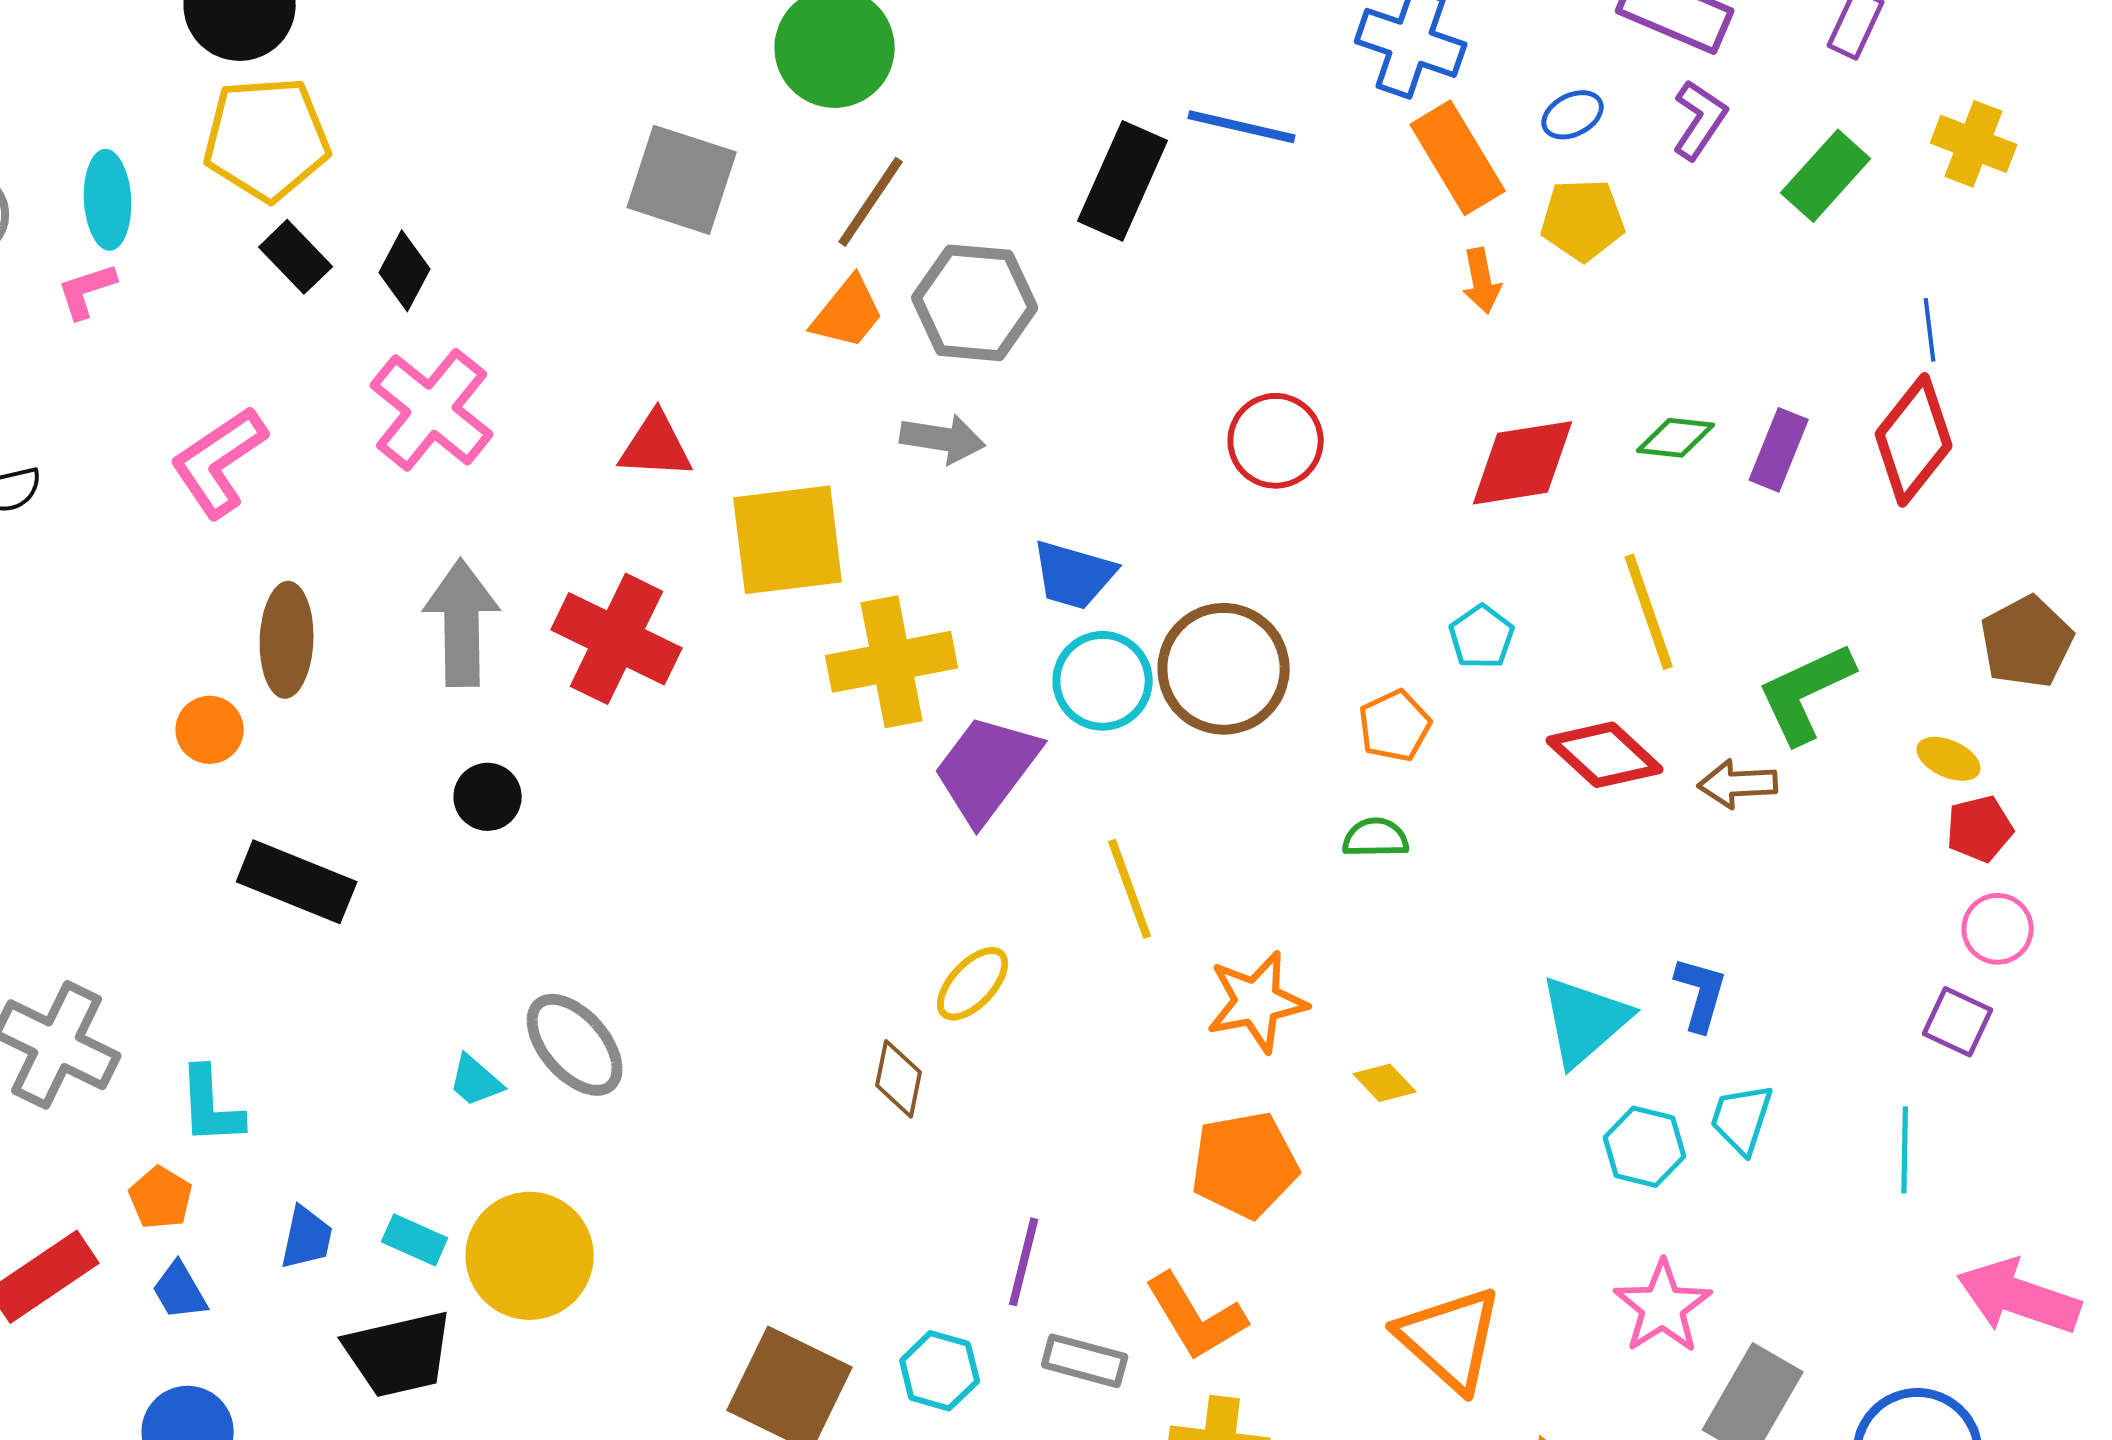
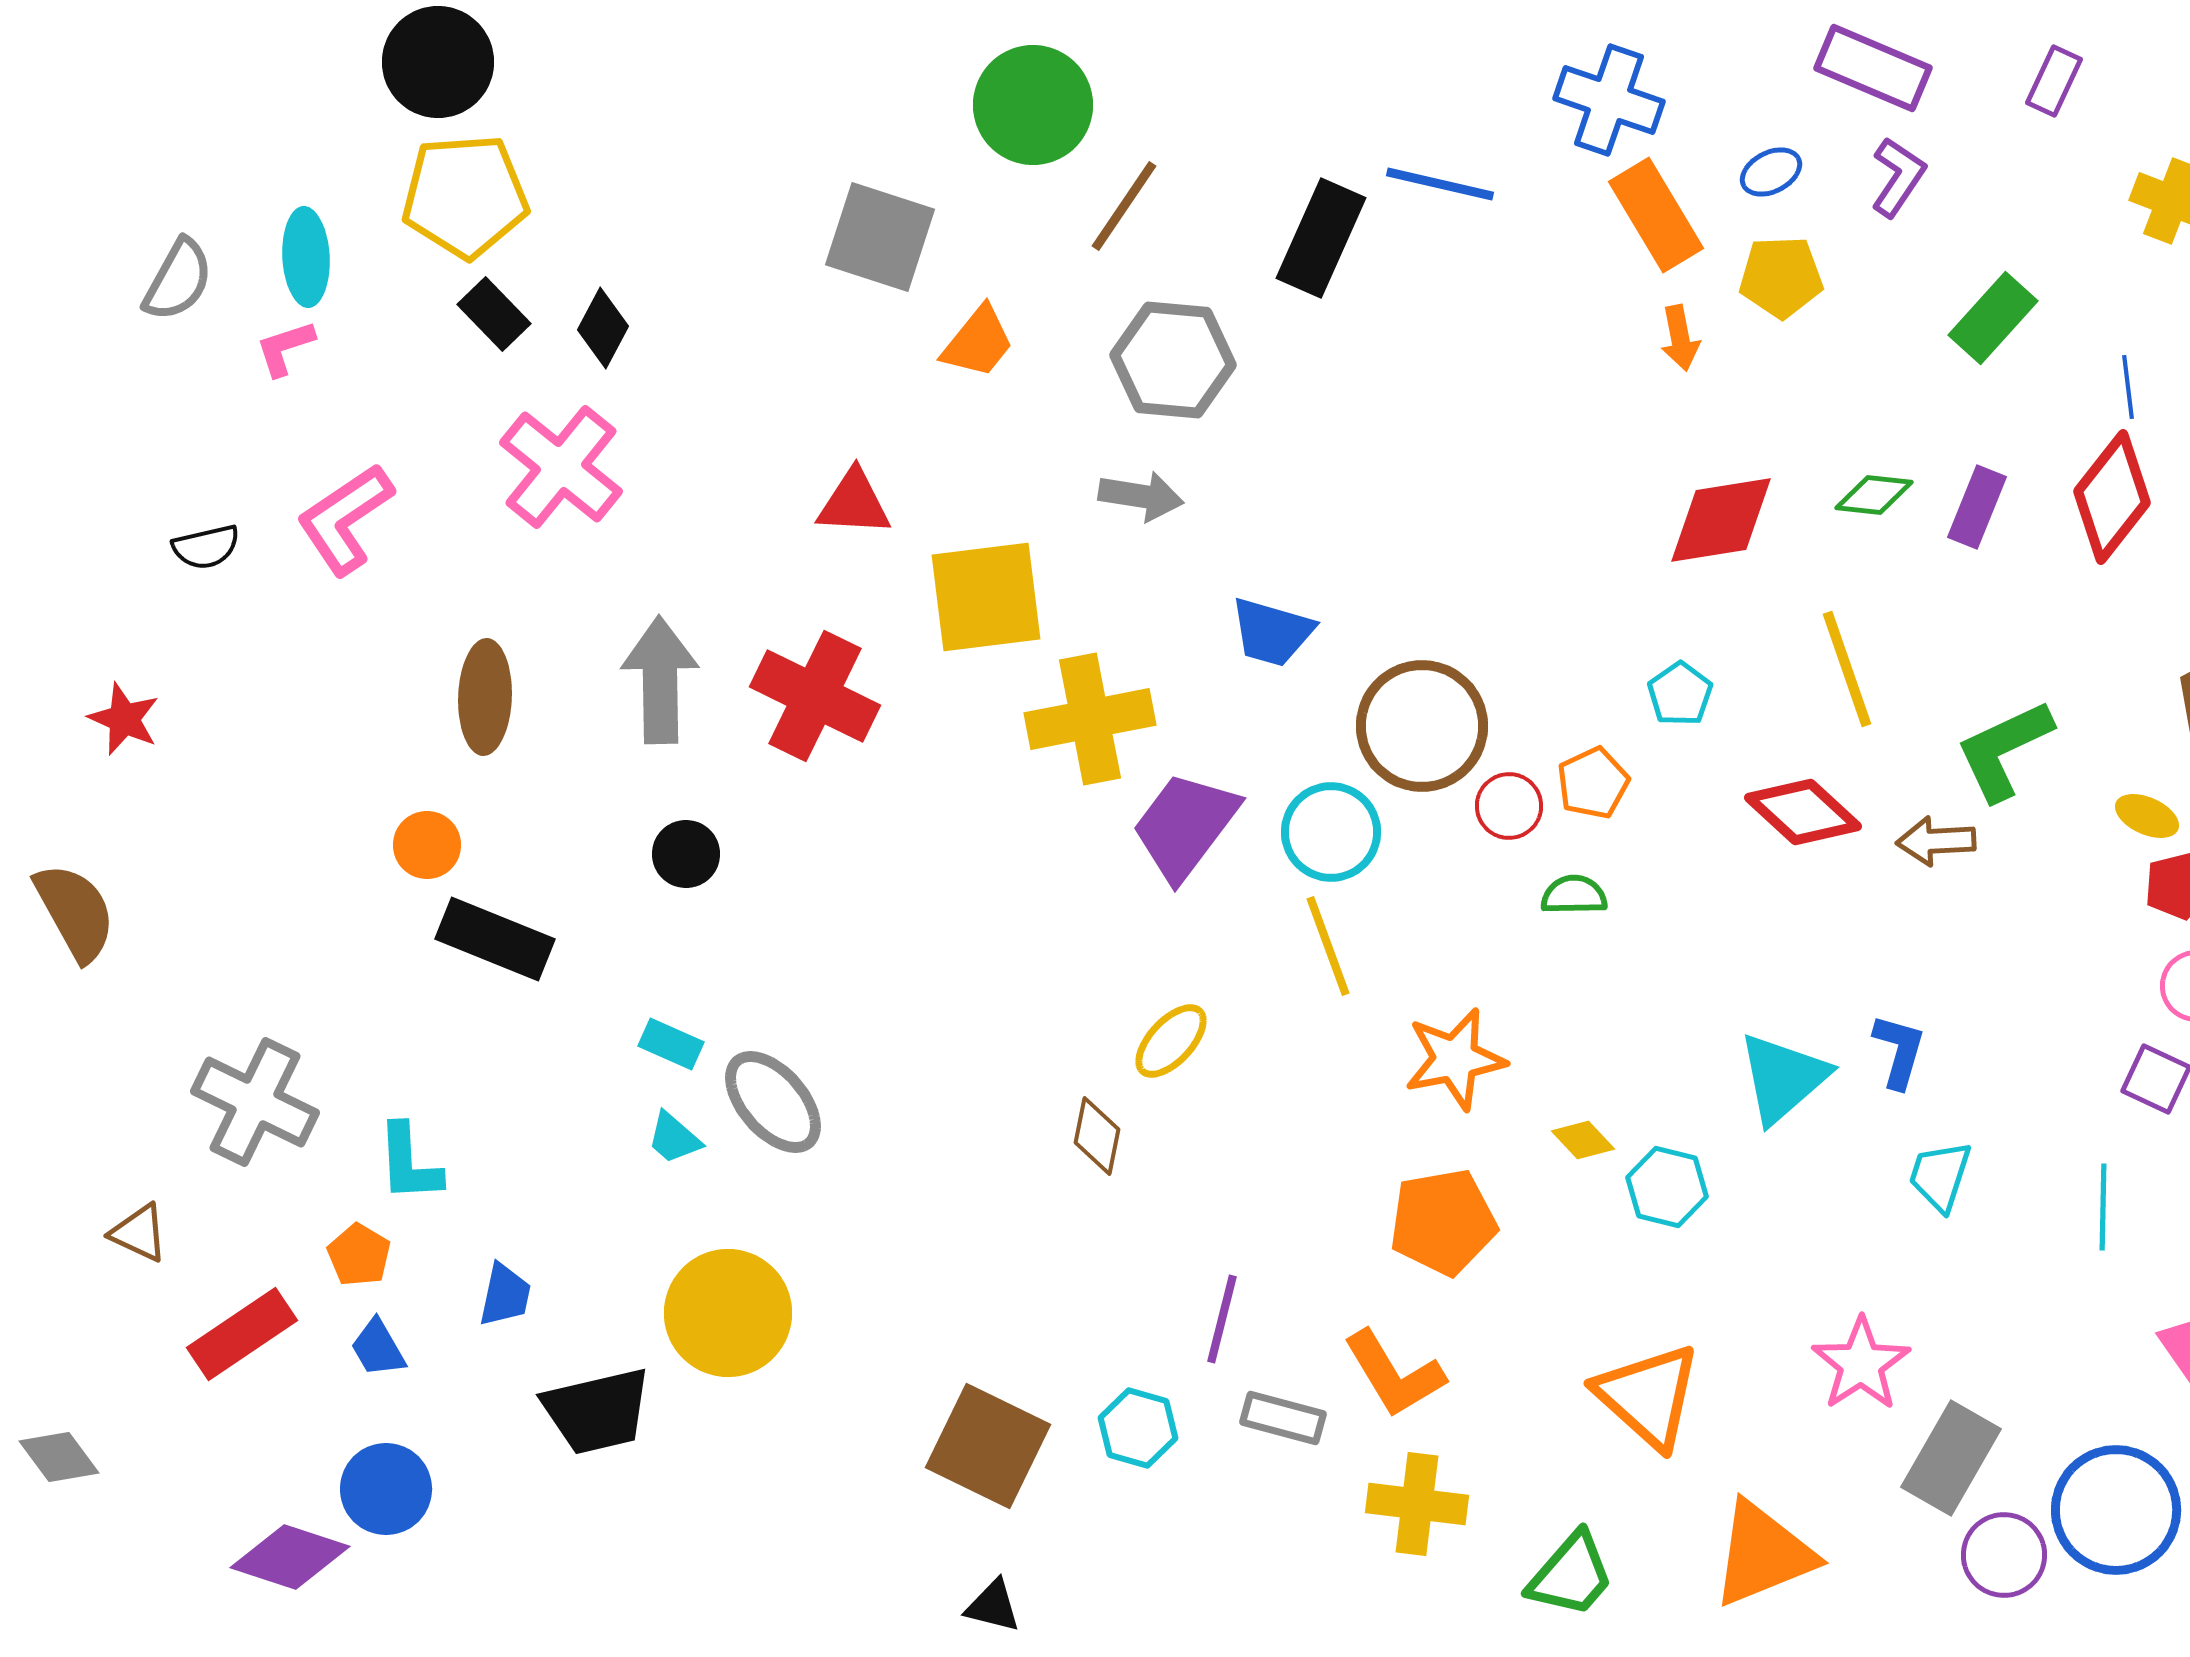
green rectangle: (1826, 176) -> (1993, 318), moved
brown line: (871, 202) -> (1124, 206), moved
orange trapezoid: (848, 313) -> (978, 342), moved
pink cross: (432, 410) -> (561, 467), moved
red circle: (1276, 441) -> (1509, 806), moved, size x0.7
pink L-shape: (219, 462) -> (345, 519), moved
cyan circle: (1103, 681) -> (1331, 832), moved
orange circle: (210, 730) -> (427, 845), moved
cyan hexagon: (1645, 1147) -> (1667, 1187), moved
cyan rectangle: (415, 1240) -> (671, 1044), moved

